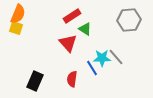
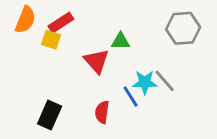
red rectangle: (72, 16) -> (61, 23), moved
yellow square: (16, 28) -> (51, 40), moved
green triangle: (85, 29) -> (121, 41), turned -32

